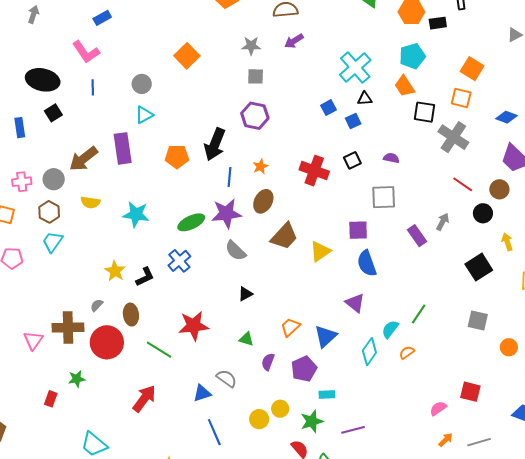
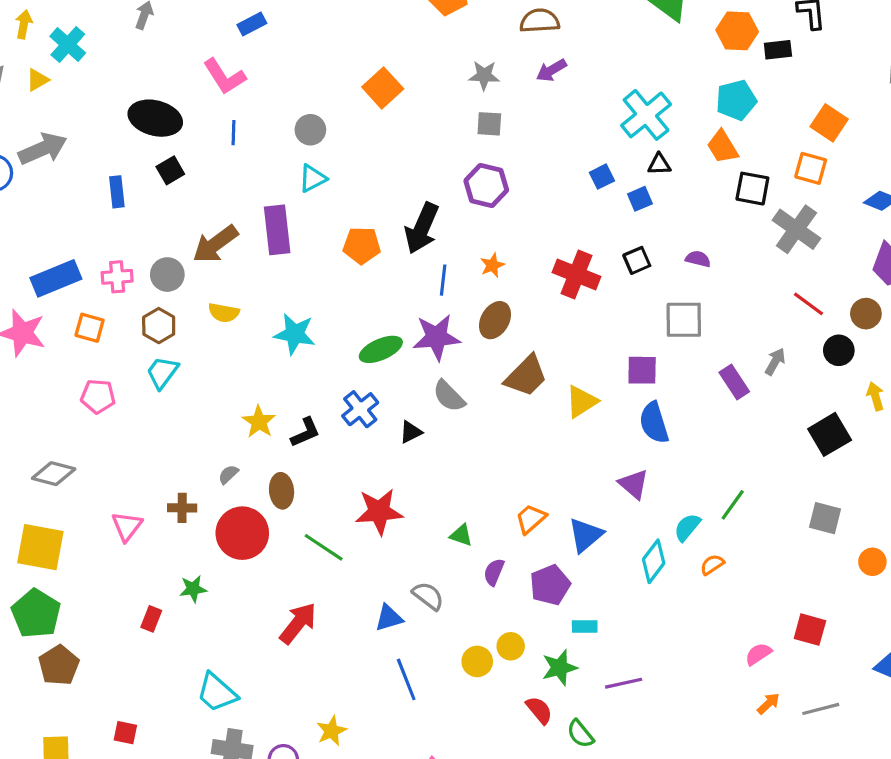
black triangle: (245, 294) -> (411, 432), moved
brown cross: (68, 328) -> (182, 508), size x0.6

